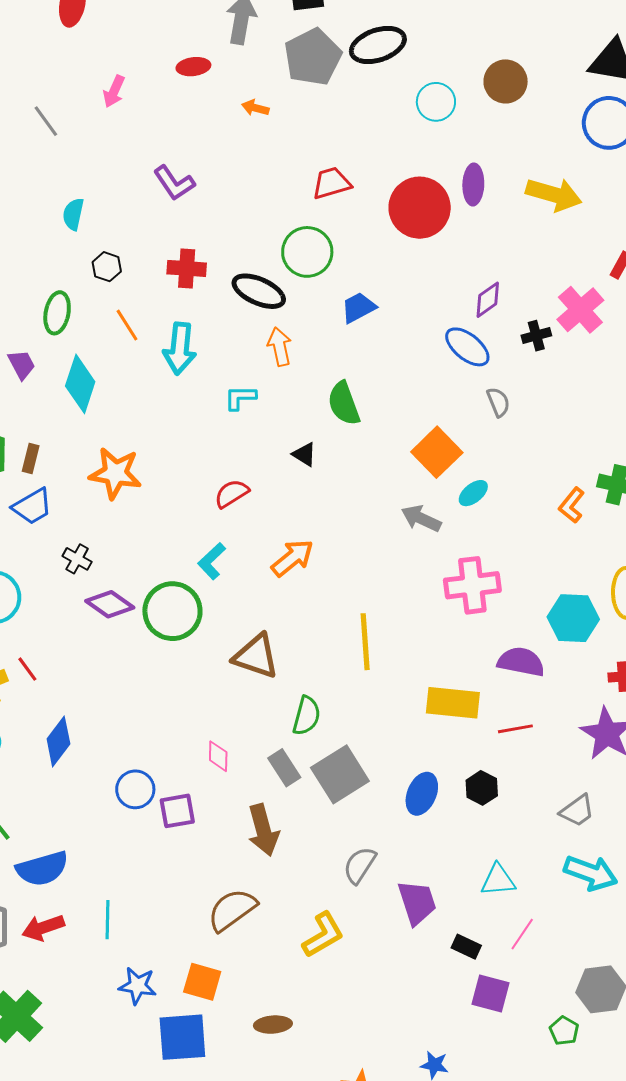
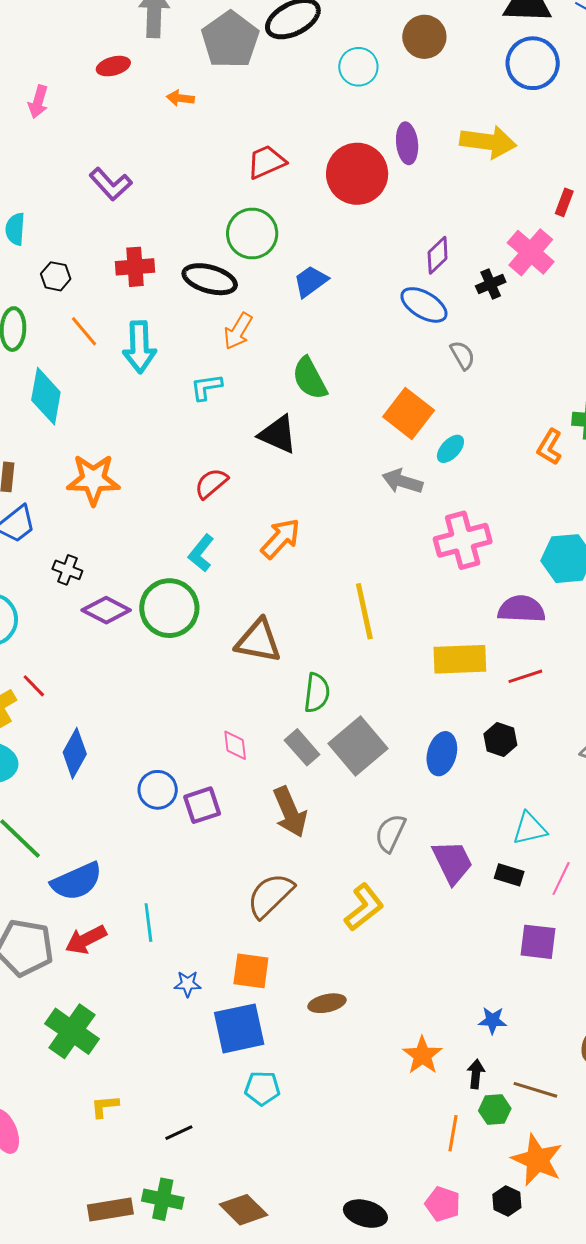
orange arrow: (280, 347) -> (238, 331), turned -129
black triangle: (304, 454) -> (278, 434), size x1.6
black rectangle: (466, 947) -> (509, 875), moved
blue star: (138, 986) -> (188, 984), size x0.7

